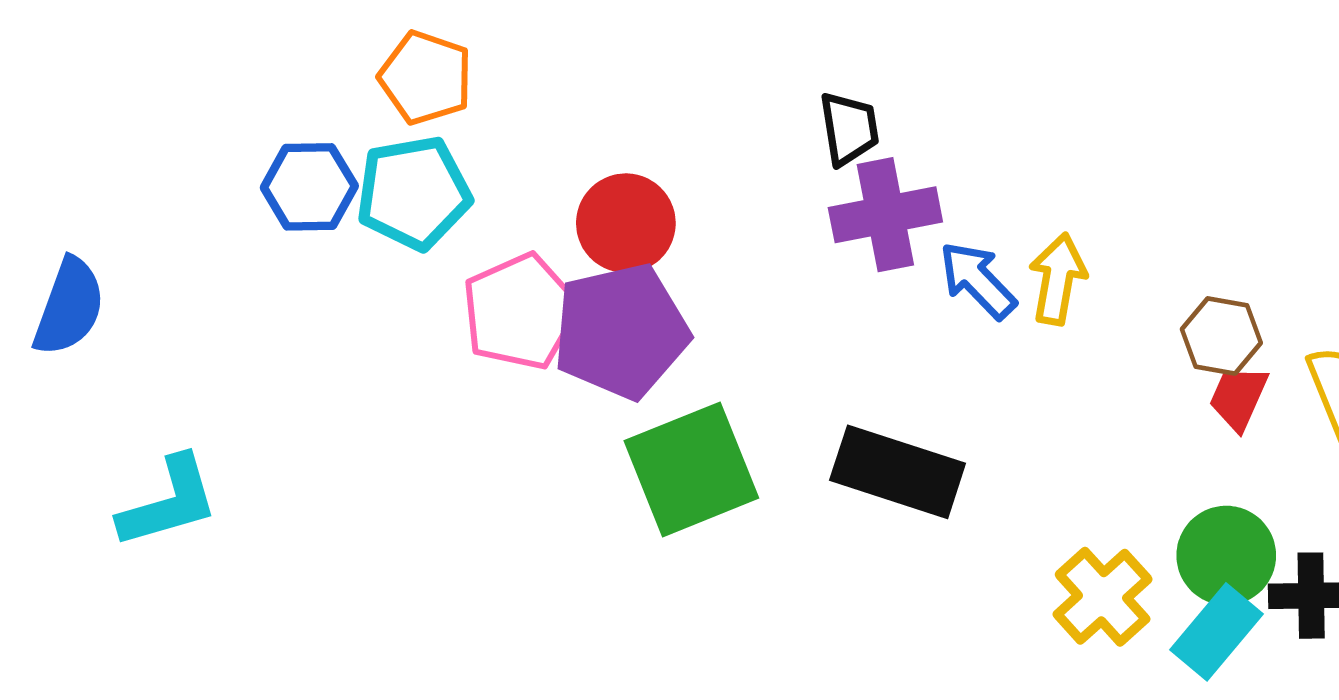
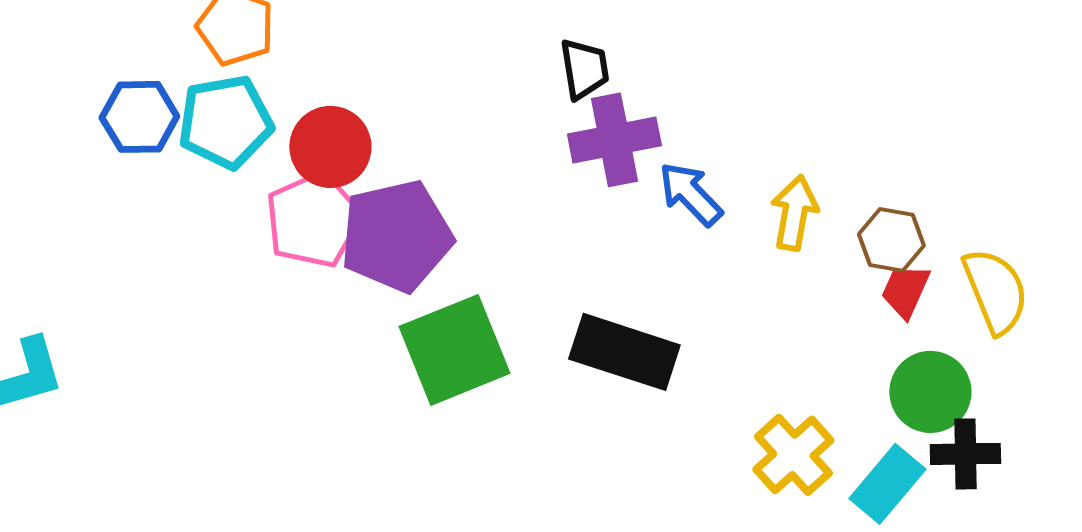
red circle: (626, 223) -> (330, 147), moved
yellow arrow: (1058, 279) -> (794, 213), moved
green circle: (1226, 556) -> (930, 392), moved

